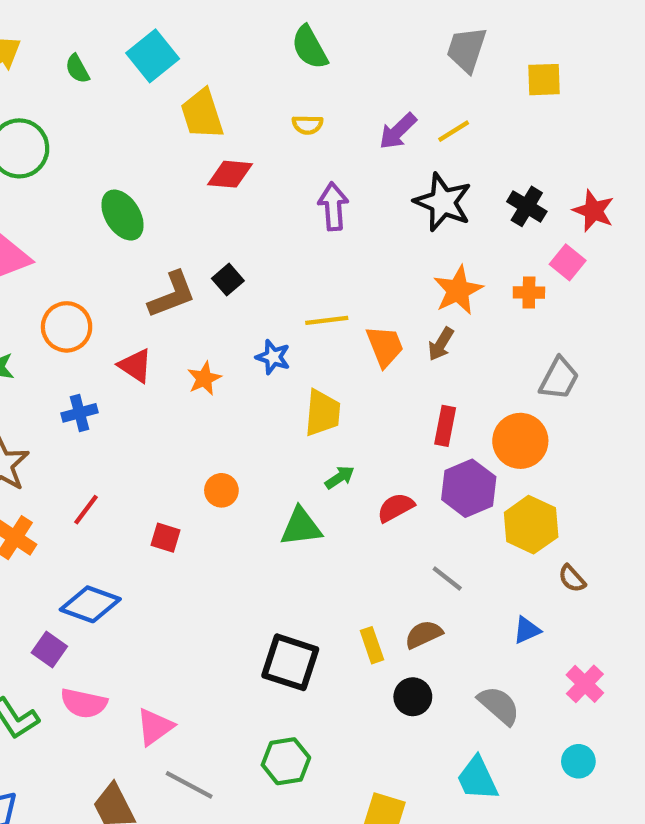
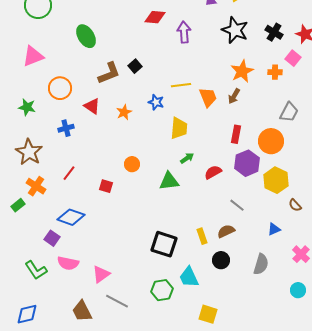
red diamond: (230, 174) -> (155, 17), moved
gray semicircle: (499, 705) -> (261, 264), turned 65
cyan trapezoid: (477, 778) -> (189, 277), moved

